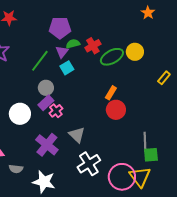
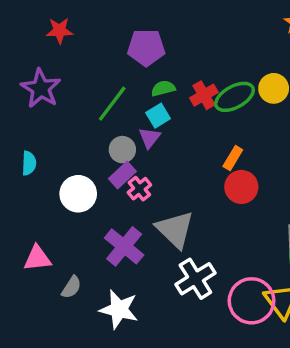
green semicircle: (73, 44) -> (163, 88), moved
red cross: (93, 46) -> (204, 95), moved
purple triangle: (62, 52) -> (150, 138), moved
gray triangle: (77, 135) -> (175, 229), size x1.4
gray semicircle: (16, 169) -> (71, 287), turned -64

